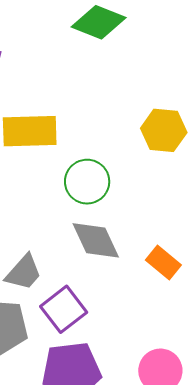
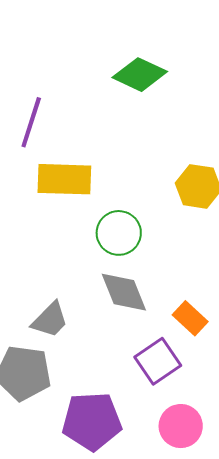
purple square: (64, 309) -> (158, 361), moved

